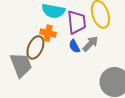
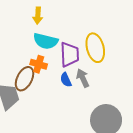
gray arrow: (90, 44) -> (83, 78), turned -72

